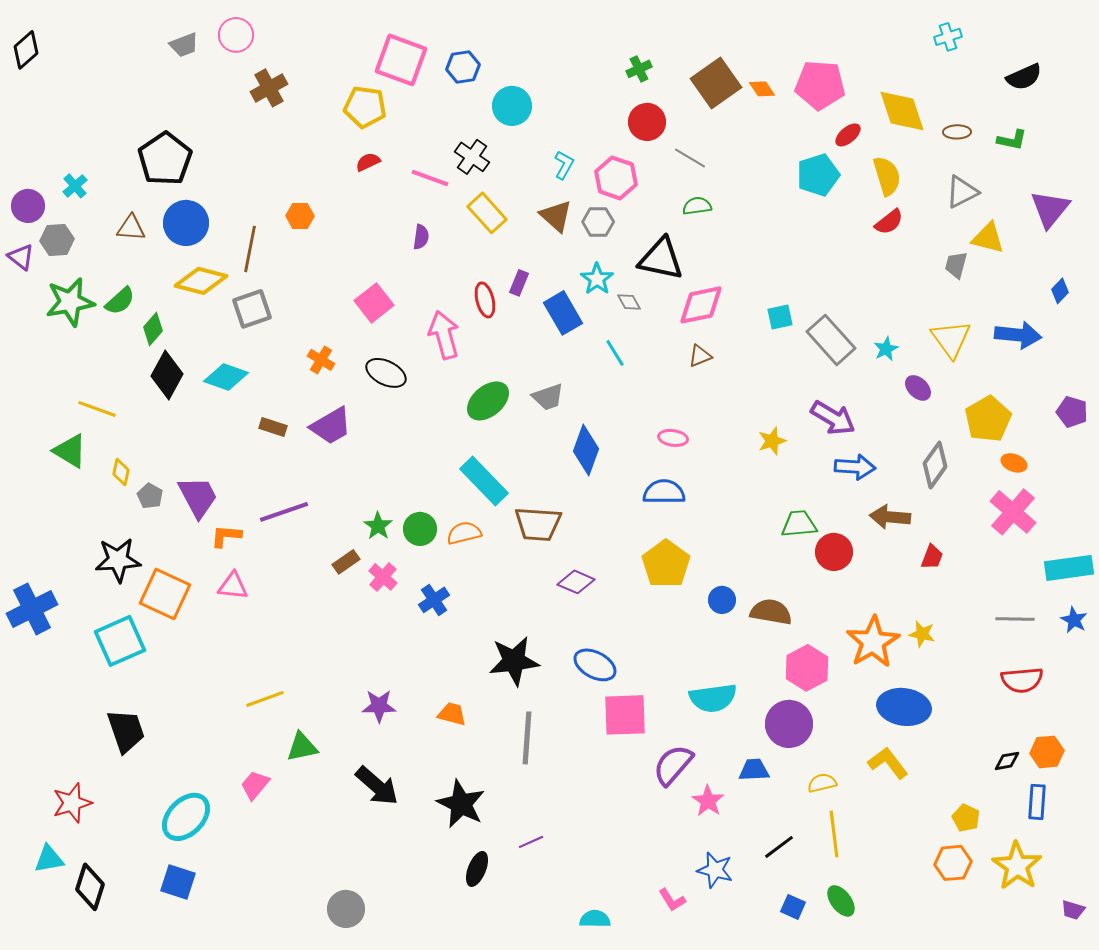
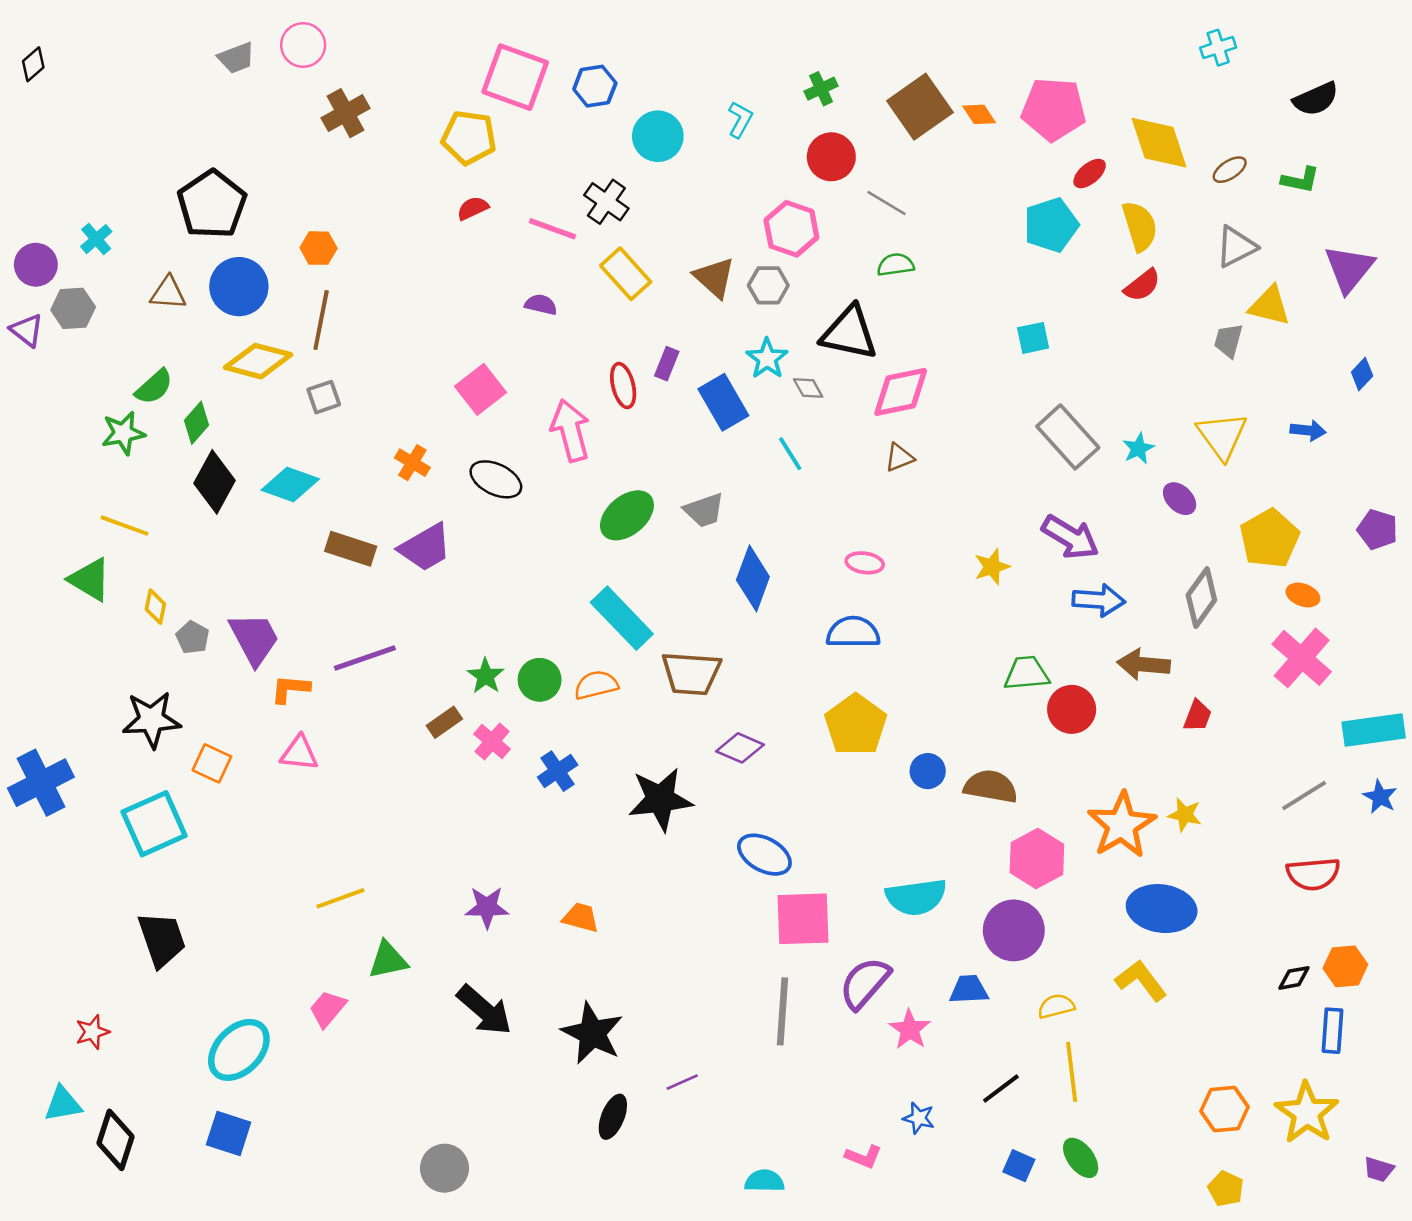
black diamond: (26, 50) -> (33, 64), size x0.7
brown ellipse: (957, 132) -> (1230, 170), turned -32
cyan L-shape: (564, 165) -> (740, 120), moved
orange hexagon: (300, 216) -> (319, 248), moved
purple semicircle: (421, 237) -> (541, 305), turned -85
green star: (70, 302) -> (123, 433), moved, size x0.7
gray square: (252, 309) -> (324, 397), size x0.7
cyan square: (780, 317) -> (1033, 338), moved
blue arrow: (1018, 335) -> (1308, 431), size x0.6
brown rectangle: (273, 427) -> (351, 549), size x1.4
orange square: (165, 594) -> (212, 763), size x0.6
gray line: (1015, 619) -> (1304, 795), turned -33
black star: (514, 661) -> (660, 799), moved
gray line: (527, 738) -> (782, 1011), moved
red star: (72, 803) -> (92, 1032), size x0.7
yellow pentagon: (966, 818) -> (1226, 1189), moved
blue star: (715, 870) -> (919, 1118), size x0.7
pink L-shape: (672, 900) -> (863, 1157), turned -36

